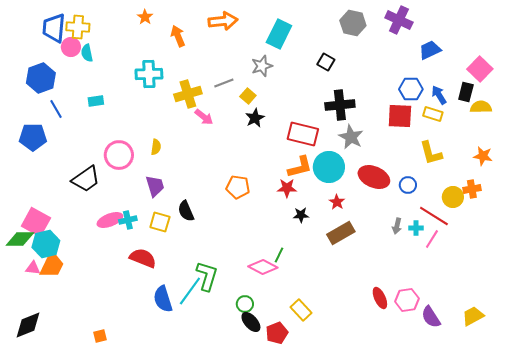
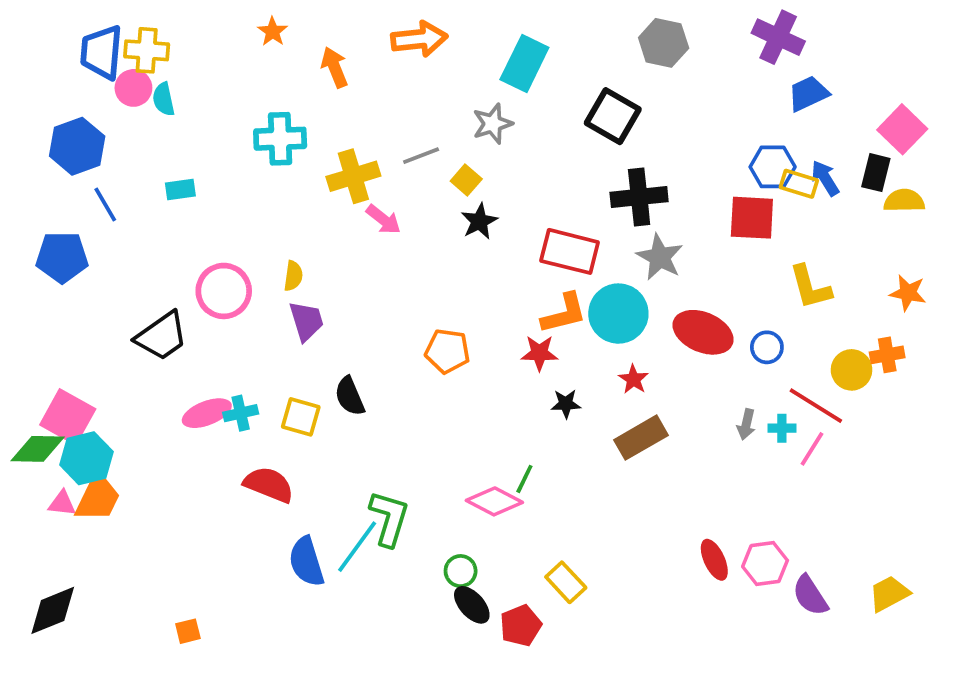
purple cross: (399, 20) -> (778, 37), moved
black square: (326, 62) -> (613, 116), size x1.6
yellow rectangle: (433, 114) -> (799, 184), moved
purple trapezoid: (155, 186) -> (306, 321), moved

